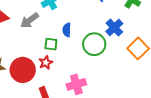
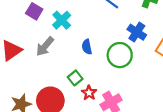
green square: (51, 44) -> (75, 78), moved, turned -32
red star: (46, 63) -> (89, 93), moved

